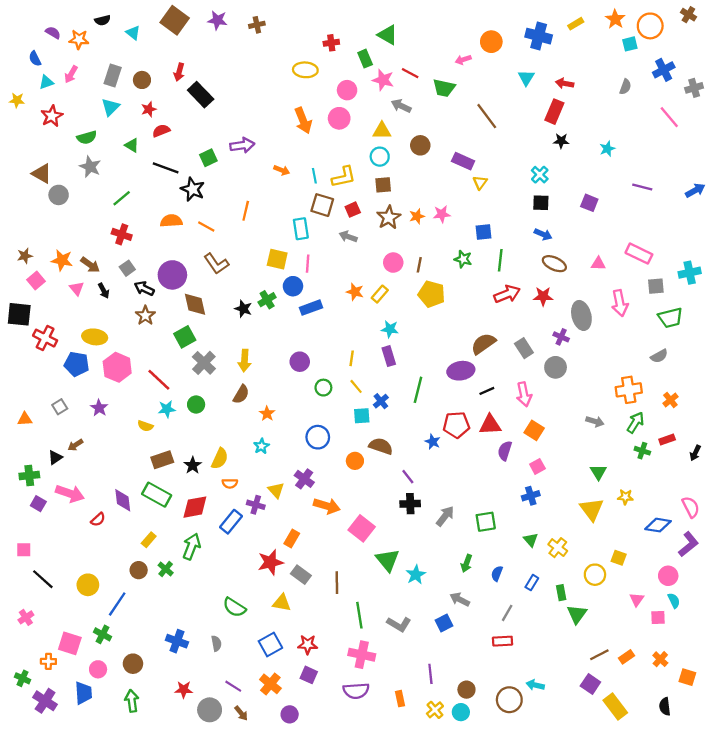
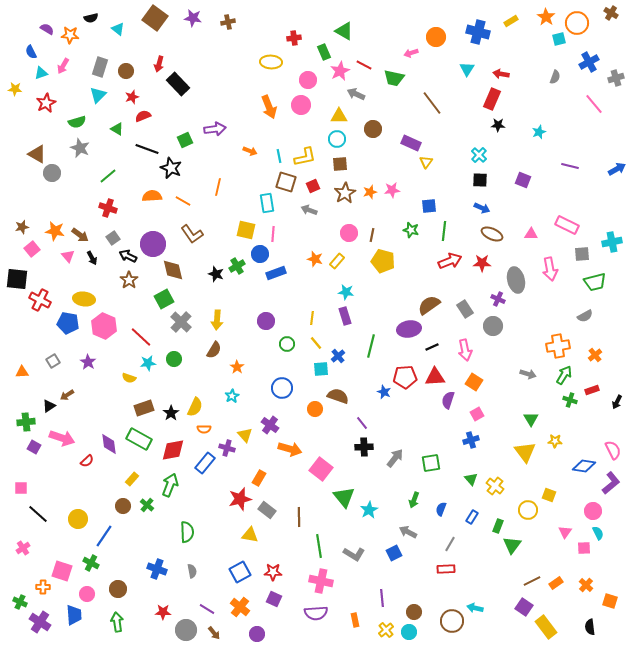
pink star: (383, 80) -> (340, 71), turned 30
green rectangle: (561, 593) -> (498, 526), turned 32
green semicircle: (234, 607) -> (187, 532), moved, turned -125

